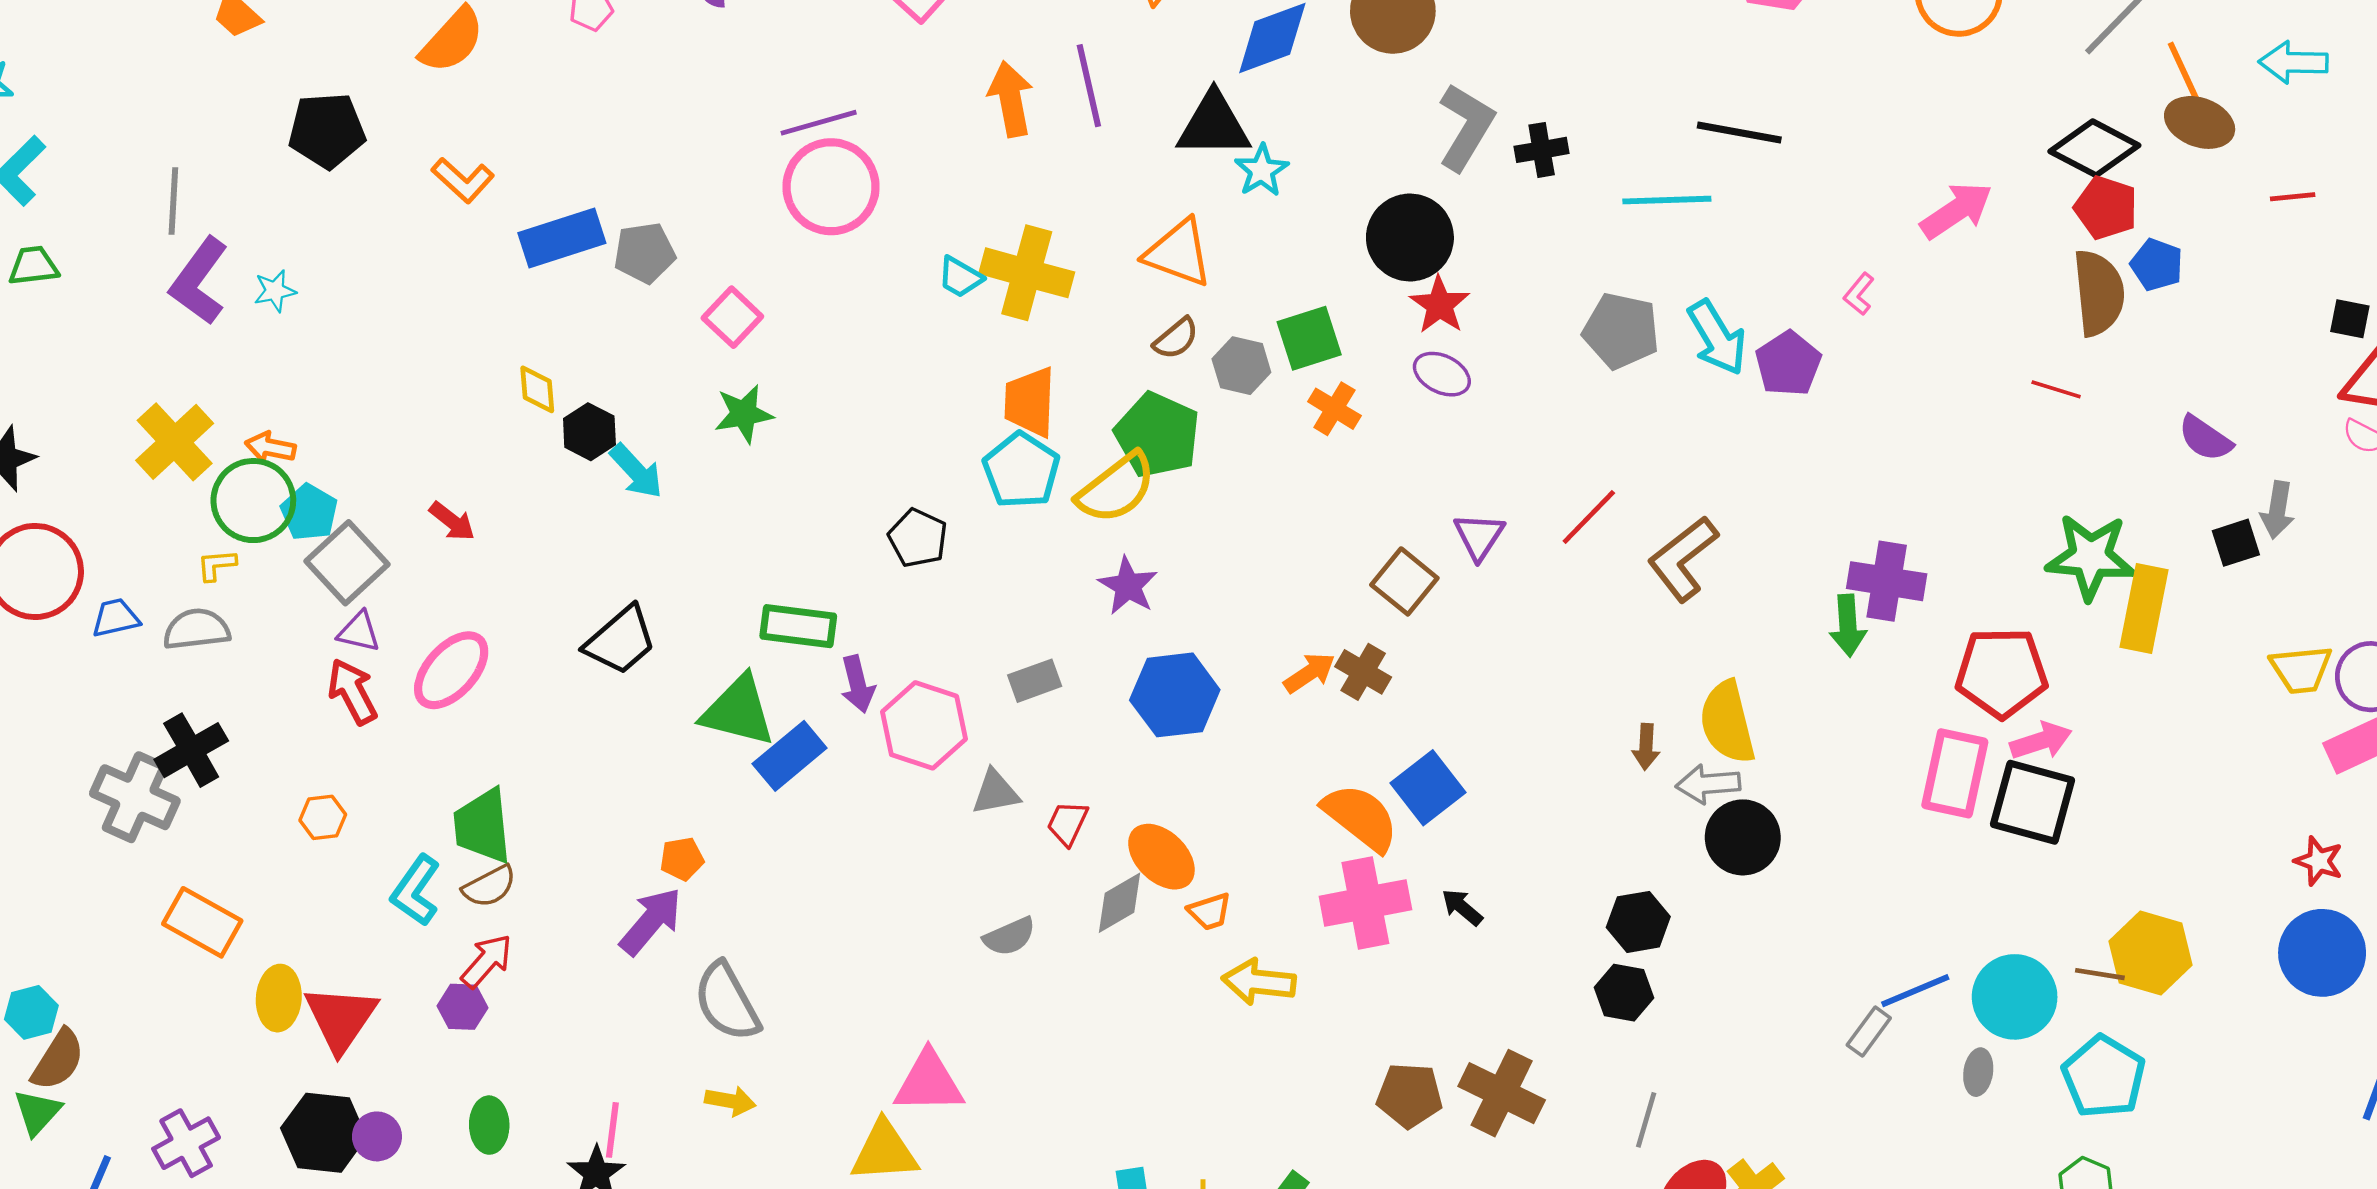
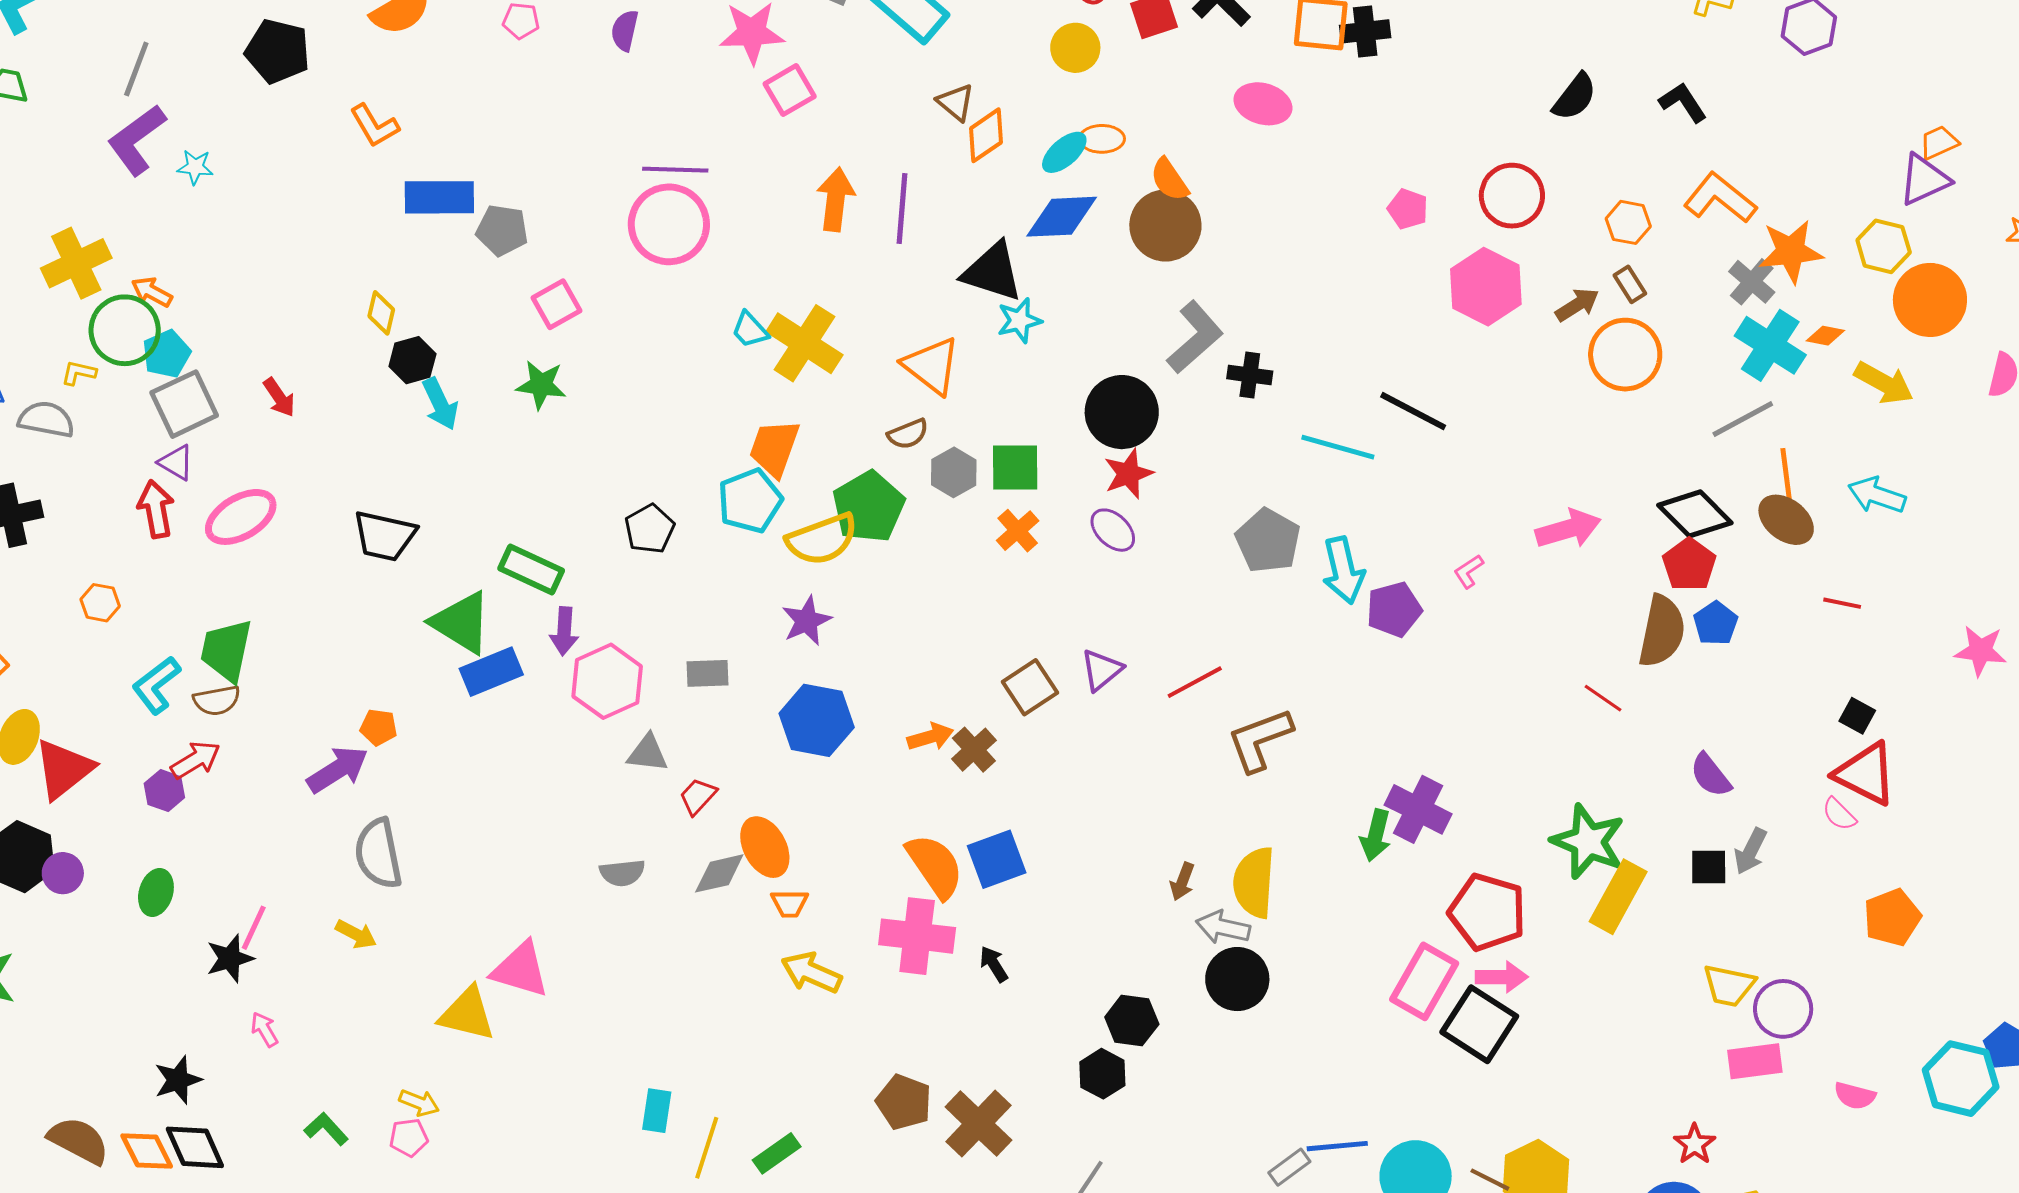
black trapezoid: (621, 640) -> (385, 536), turned 36

